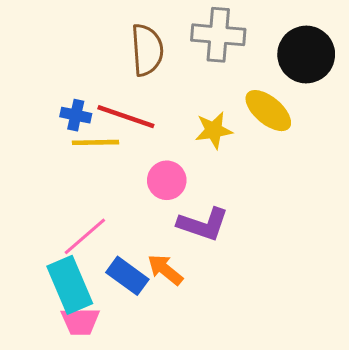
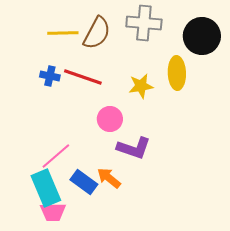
brown semicircle: (147, 50) -> (97, 33), turned 32
yellow ellipse: (268, 111) -> (177, 73), turned 48
yellow line: (95, 142) -> (63, 33), moved

